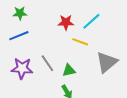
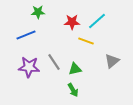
green star: (20, 13) -> (38, 12), moved
gray triangle: (107, 62) -> (112, 61), size x0.7

